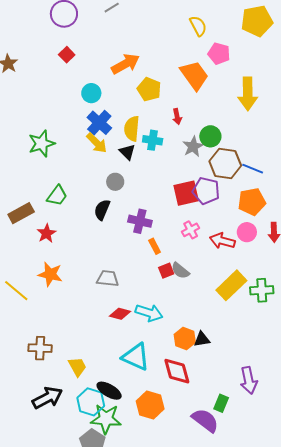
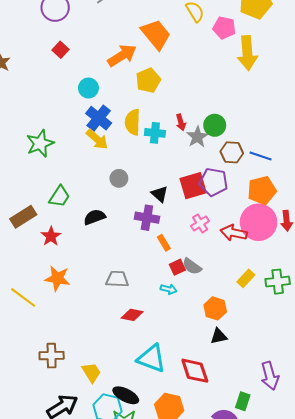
pink pentagon: (219, 54) -> (224, 28), moved
orange trapezoid: (194, 75) -> (156, 34), moved
yellow pentagon: (149, 89) -> (148, 80), turned 30
yellow arrow: (248, 94) -> (247, 53), moved
red arrow: (177, 117) -> (181, 122), moved
black triangle: (127, 152) -> (160, 194), moved
brown hexagon: (225, 163) -> (232, 152), size x0.7
black semicircle: (102, 210) -> (95, 217), moved, turned 50
pink circle: (247, 232) -> (259, 222), size x1.8
yellow rectangle: (231, 285) -> (246, 278), size x0.6
cyan arrow: (149, 313) -> (169, 289), moved, size x0.6
orange hexagon: (185, 338) -> (215, 308), moved

